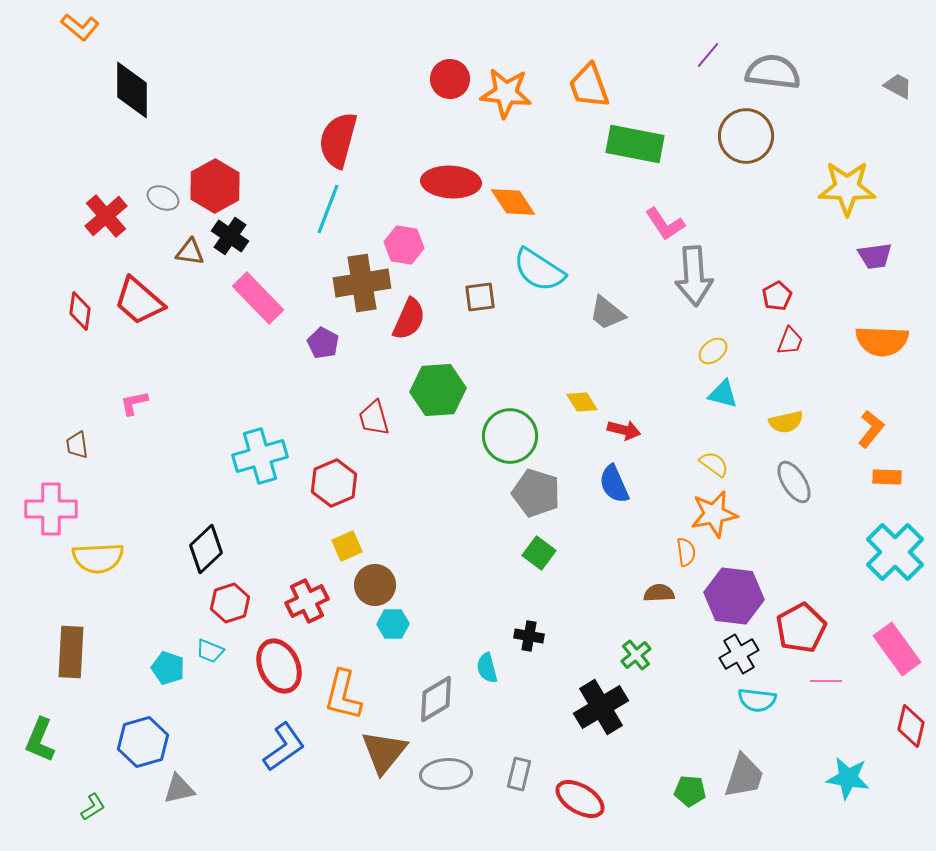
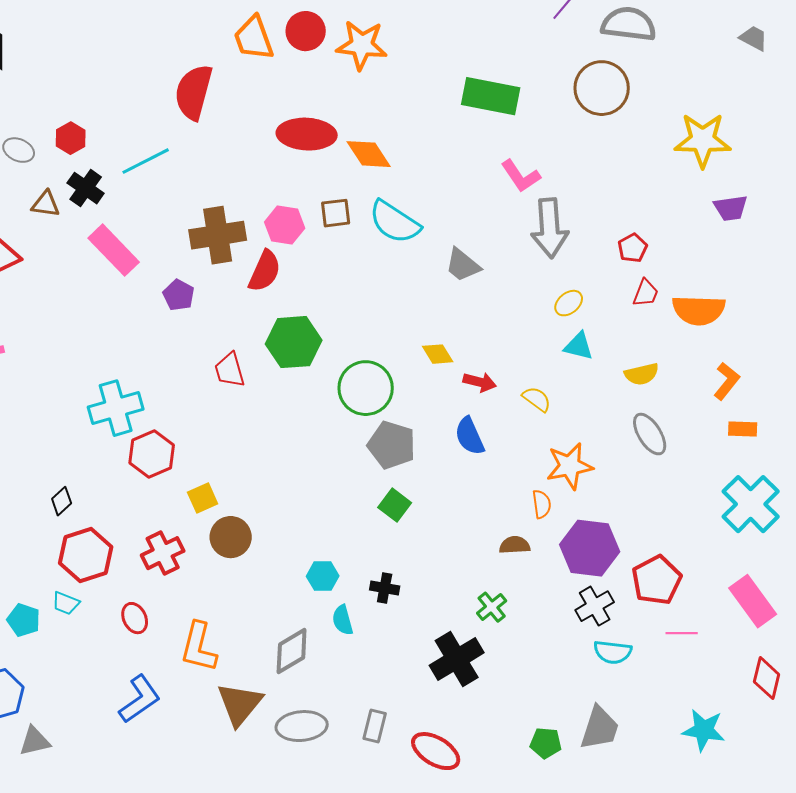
orange trapezoid: (589, 86) -> (254, 38), moved
red hexagon: (215, 186) -> (71, 138), size x0.6
cyan line: (328, 209) -> (146, 161), moved, turned 42
pink hexagon: (404, 245) -> (285, 225), moved
brown square: (480, 297) -> (336, 213), moved
orange semicircle: (882, 341) -> (699, 310), moved
yellow semicircle: (714, 464) -> (537, 399), moved
red hexagon: (334, 483) -> (152, 454), moved
black diamond: (206, 549) -> (62, 501), size x0.6
red hexagon: (230, 603) -> (86, 555), size x1.4
cyan hexagon: (393, 624) -> (323, 576), moved
red ellipse: (279, 666) -> (135, 618), size x0.6

